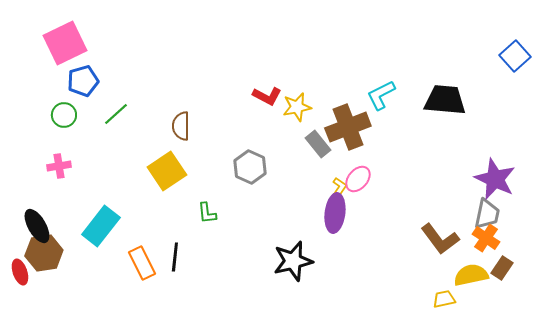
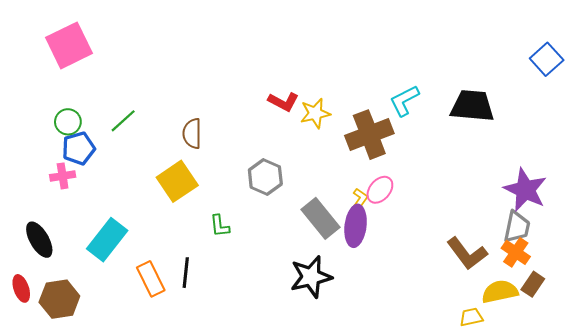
blue pentagon: (83, 81) -> (79, 148), moved
gray rectangle: (318, 144) -> (321, 218), moved, size x1.4
brown hexagon: (44, 253) -> (59, 299), moved

